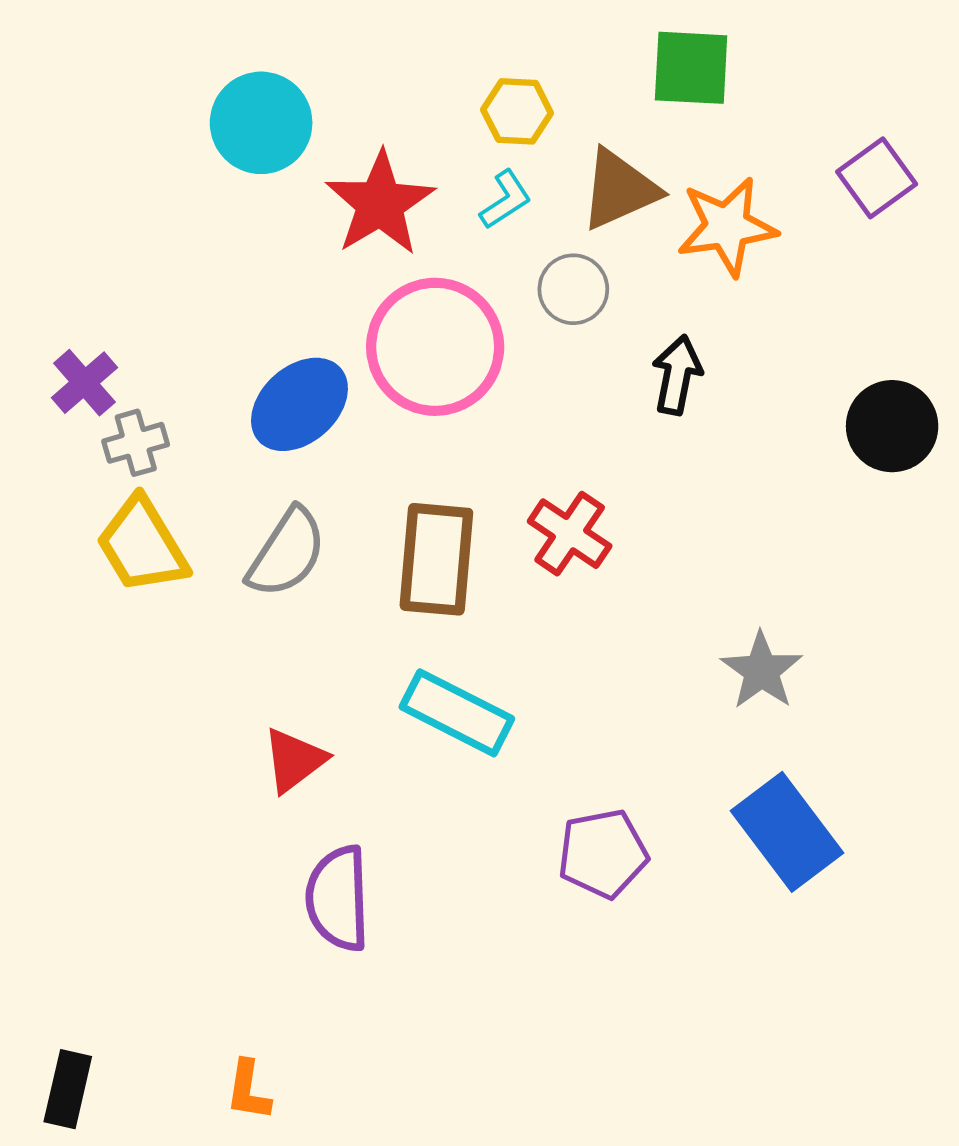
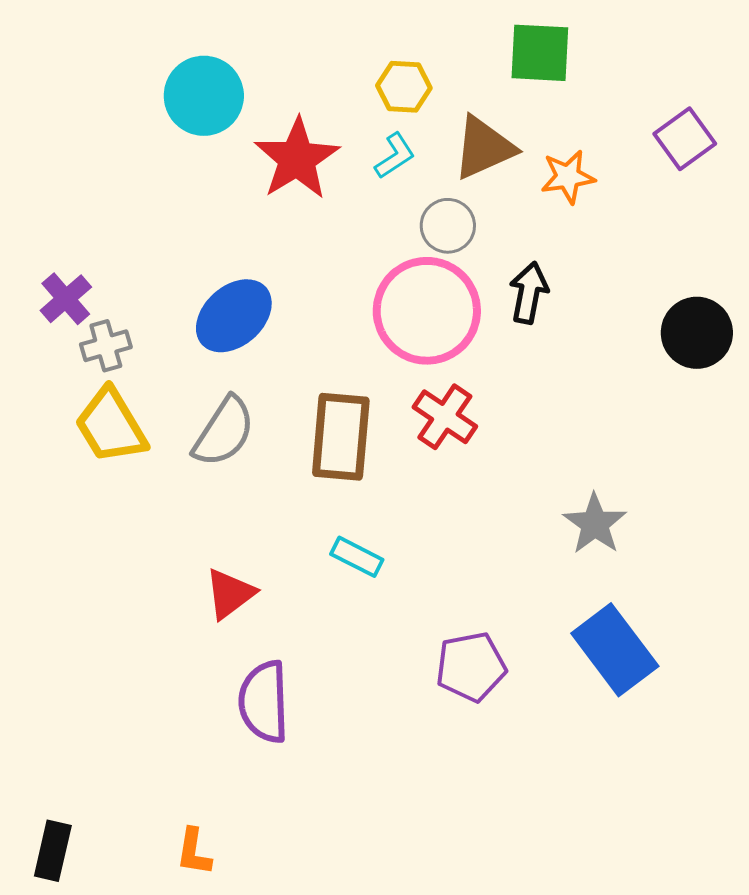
orange star: (727, 227) -> (568, 177), size x0.7
pink circle: (435, 347) -> (427, 311), moved
cyan rectangle: (457, 713) -> (357, 557), size x0.6

